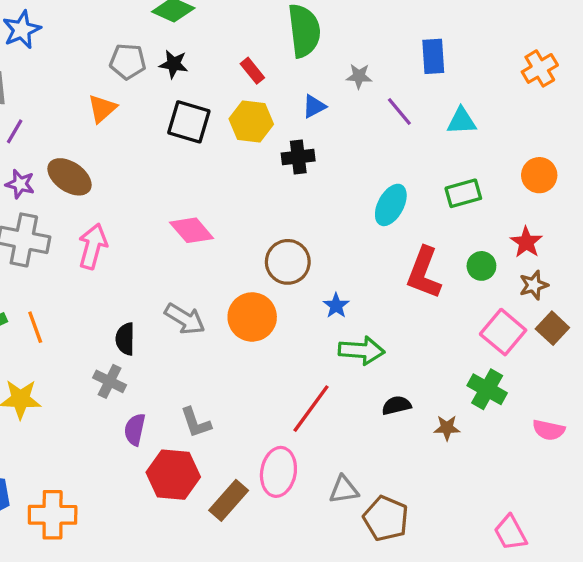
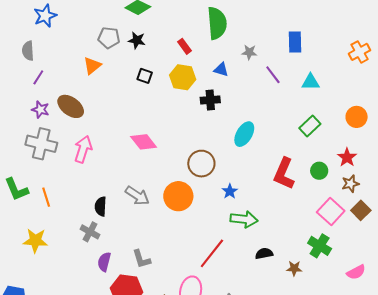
blue triangle: (314, 106) -> (221, 70), turned 42
black square: (189, 122) -> (145, 76), size x0.6
green rectangle: (463, 193) -> (310, 126), turned -30
cyan ellipse: (391, 205) -> (244, 134), moved
pink semicircle: (549, 430) -> (356, 272), turned -42

